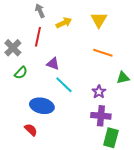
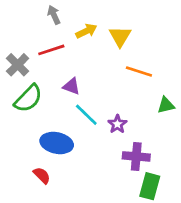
yellow triangle: (99, 20) -> (120, 36), moved
red line: (38, 37) -> (51, 50), turned 60
green semicircle: (21, 73) -> (28, 98), size x1.6
purple star: (99, 92) -> (117, 124), moved

